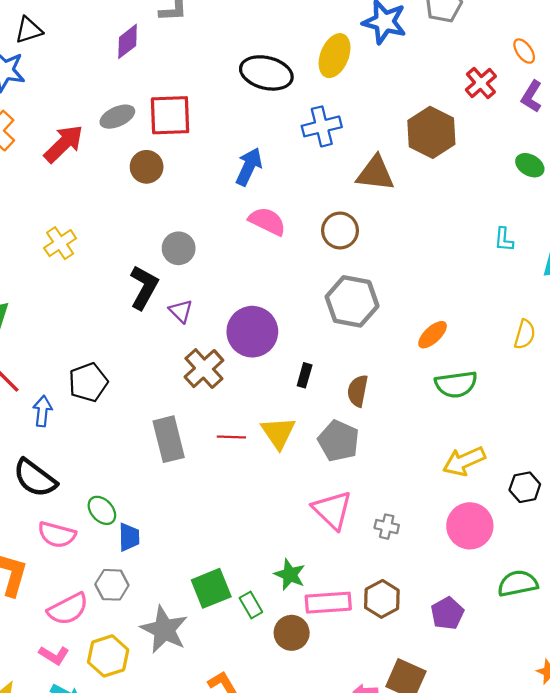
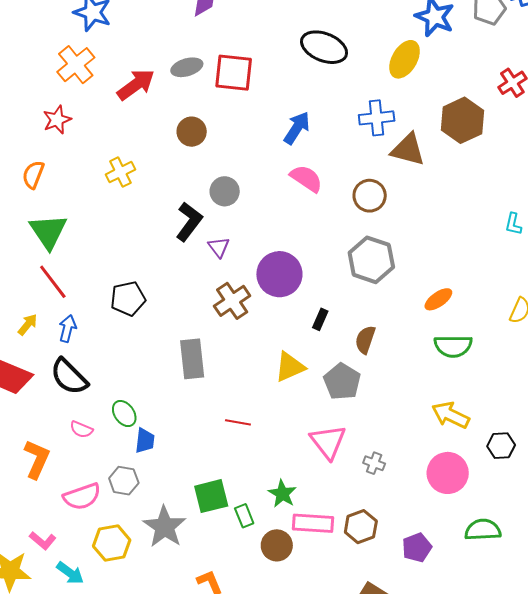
yellow ellipse: (335, 56) -> (405, 59), moved
blue cross: (322, 126) -> (377, 118), moved
brown circle: (147, 167) -> (192, 132), moved
blue arrow: (42, 411) -> (67, 329), moved
yellow triangle: (278, 433) -> (290, 367), turned 32
red line: (231, 437) -> (238, 422), moved
yellow arrow: (464, 461) -> (451, 415), turned 42
pink semicircle: (57, 535) -> (81, 429), size x0.7
pink L-shape: (54, 655) -> (43, 541), moved

